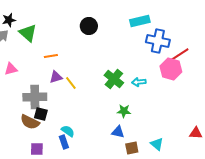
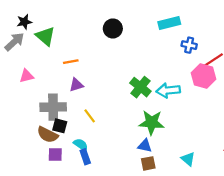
blue cross: (158, 41) -> (189, 45), size x0.6
cyan arrow: (139, 82) -> (168, 90), size x1.5
yellow line: (71, 83) -> (90, 116), moved
green star: (124, 111) -> (152, 123), size x1.6
cyan semicircle: (68, 131) -> (81, 145), moved
brown square: (132, 148) -> (148, 163), moved
purple square: (37, 149) -> (55, 155), moved

